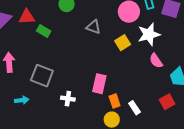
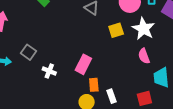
white star: (149, 34) -> (143, 29), turned 30
gray square: (42, 76) -> (28, 52), moved, size x0.7

